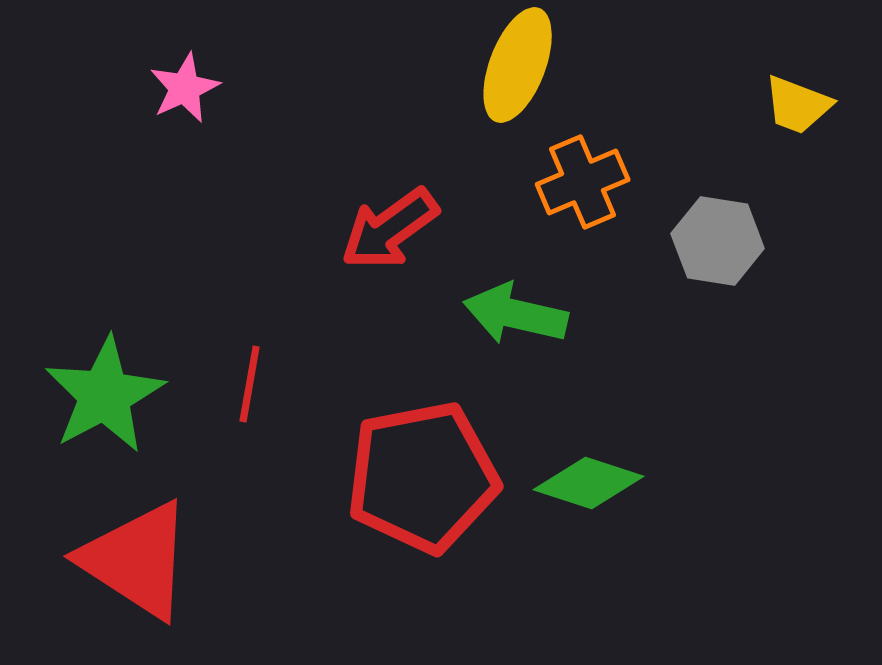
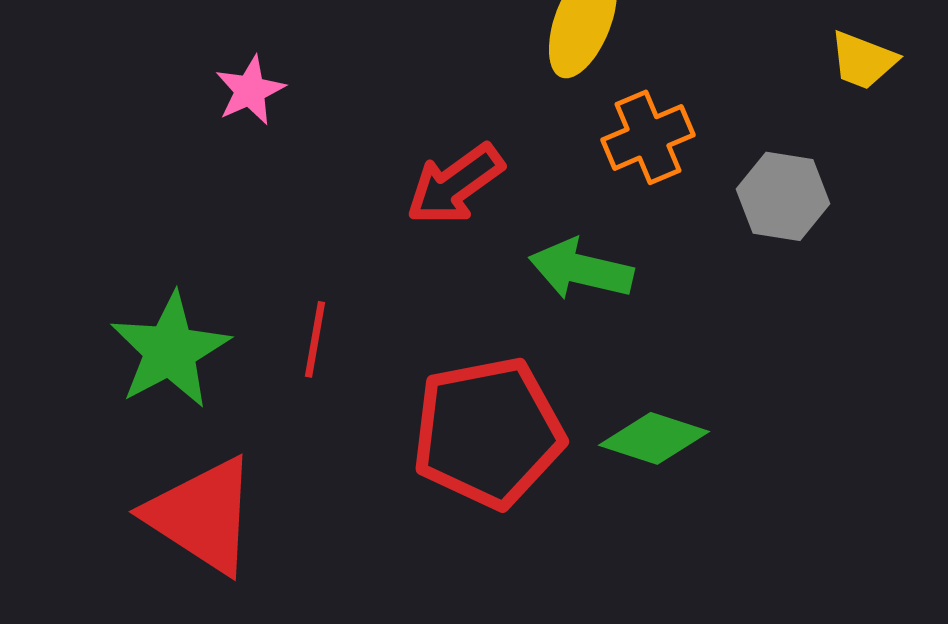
pink star: (185, 88) -> (250, 90), moved

